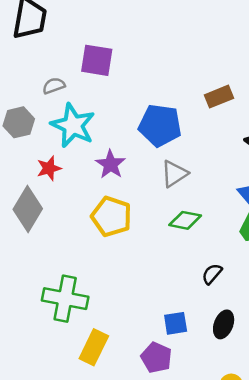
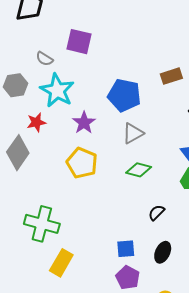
gray semicircle: (54, 86) -> (44, 59), turned -132
purple pentagon: (156, 358) -> (128, 278), moved

